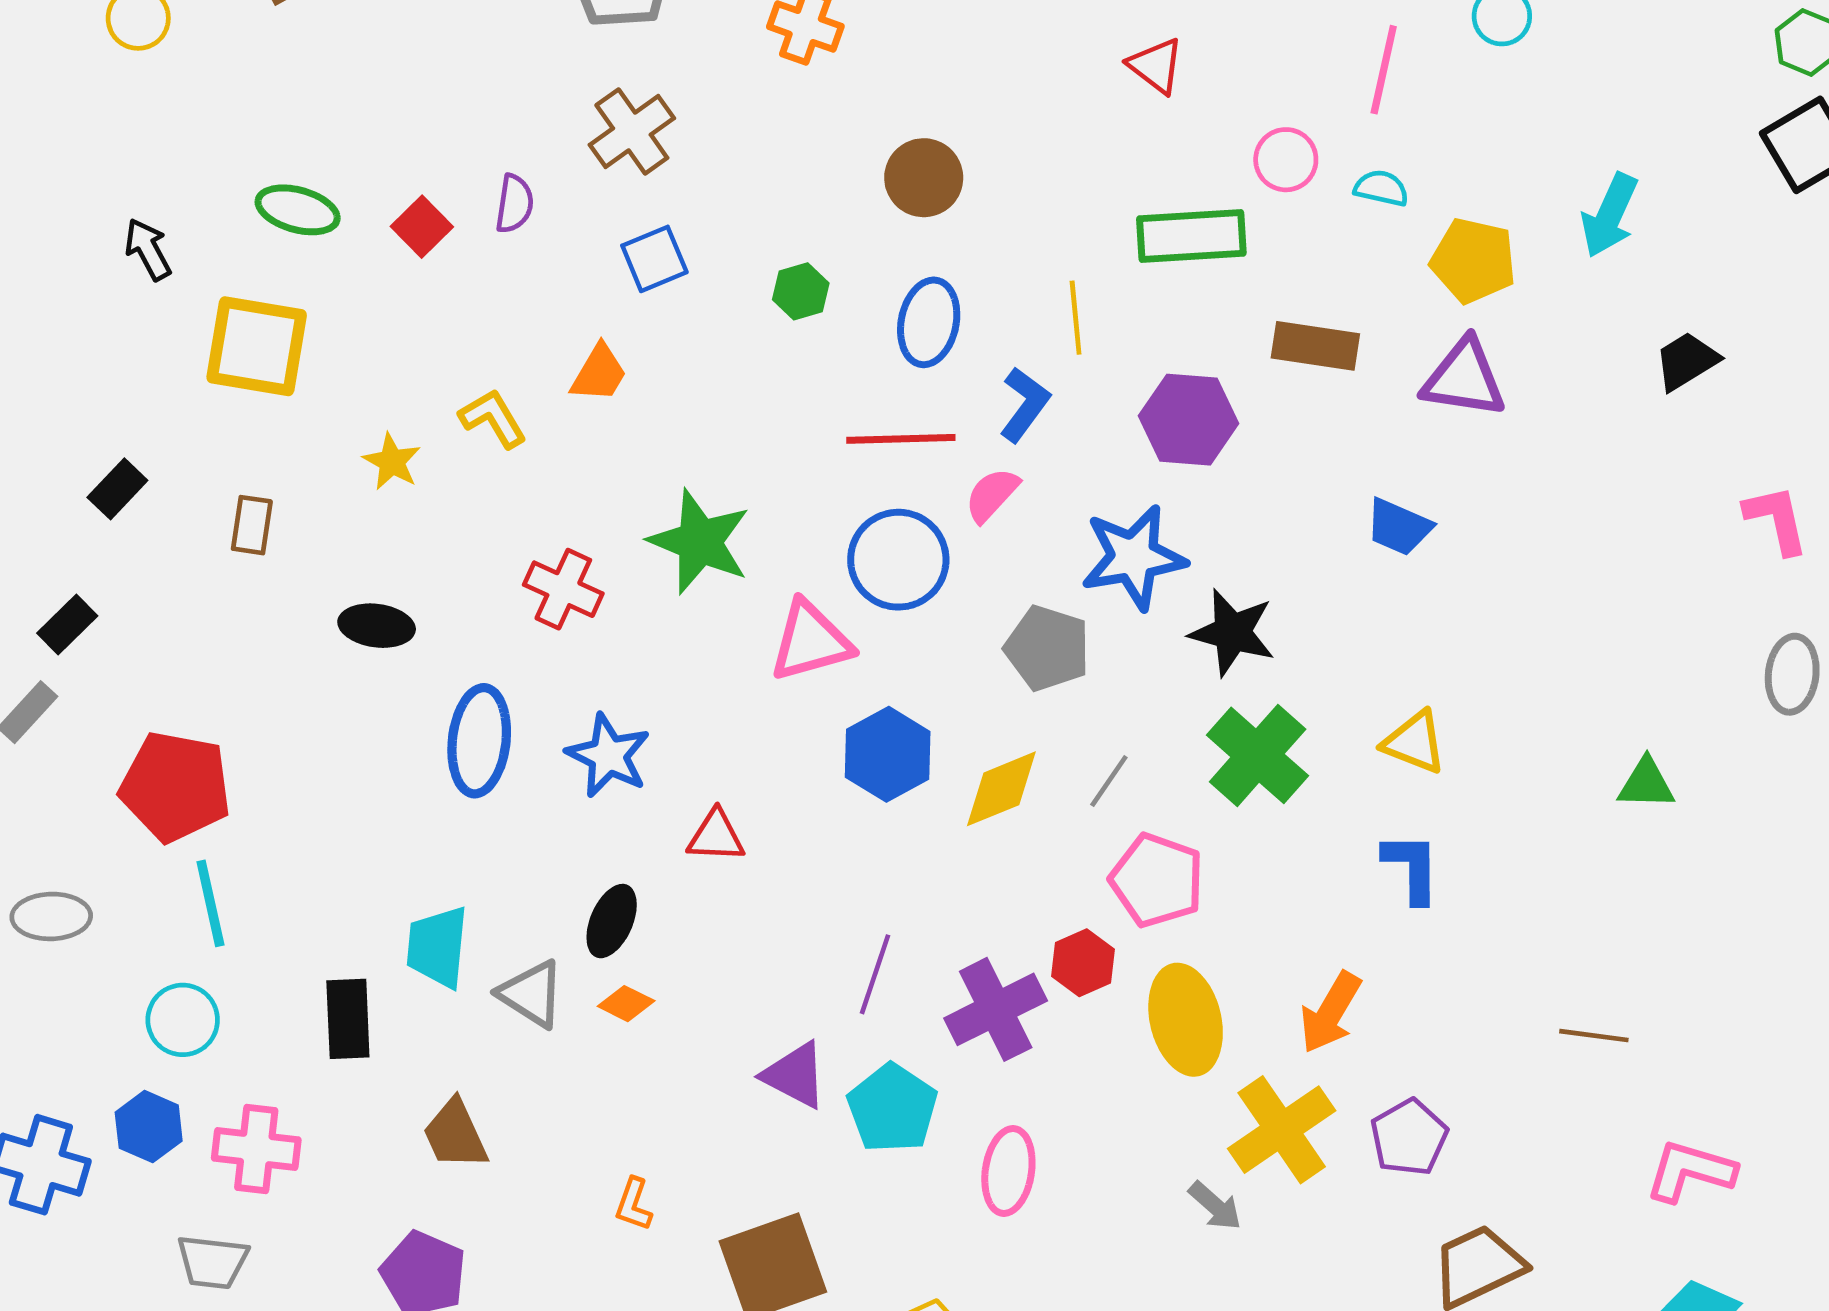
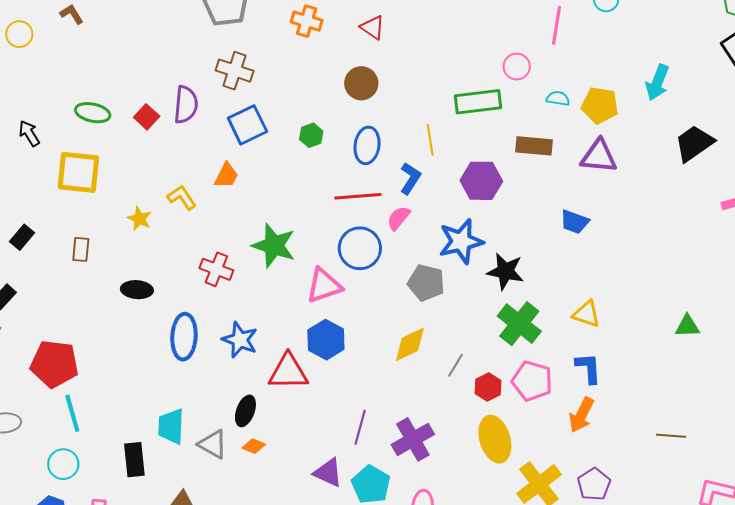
red triangle: (1156, 66) -> (372, 27), moved
brown cross: (632, 131) -> (235, 71), turned -33
cyan semicircle: (1381, 188) -> (558, 98), moved
purple semicircle: (514, 204) -> (186, 105), size x1.5
blue square: (654, 259) -> (247, 125), size x1.4
black trapezoid: (1686, 361) -> (694, 143), size x1.4
blue hexagon: (888, 754) -> (326, 340), moved
gray line: (1109, 781) -> (455, 365), moved
red triangle: (716, 836) -> (288, 372), size x1.6
pink pentagon: (1157, 880) -> (532, 381), moved
red hexagon: (1083, 963) -> (488, 387), moved
orange arrow: (1330, 1013) -> (581, 415), moved

